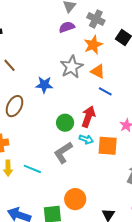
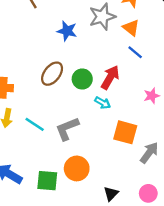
brown ellipse: (14, 106) -> (52, 74), moved
orange square: (108, 146) -> (125, 132), moved
gray L-shape: (63, 152) -> (67, 129), moved

